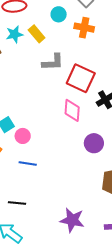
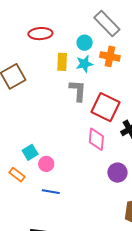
cyan star: (14, 34) -> (84, 64), moved
yellow rectangle: (37, 34) -> (62, 62), turned 42
gray L-shape: (53, 62) -> (78, 91), turned -85

